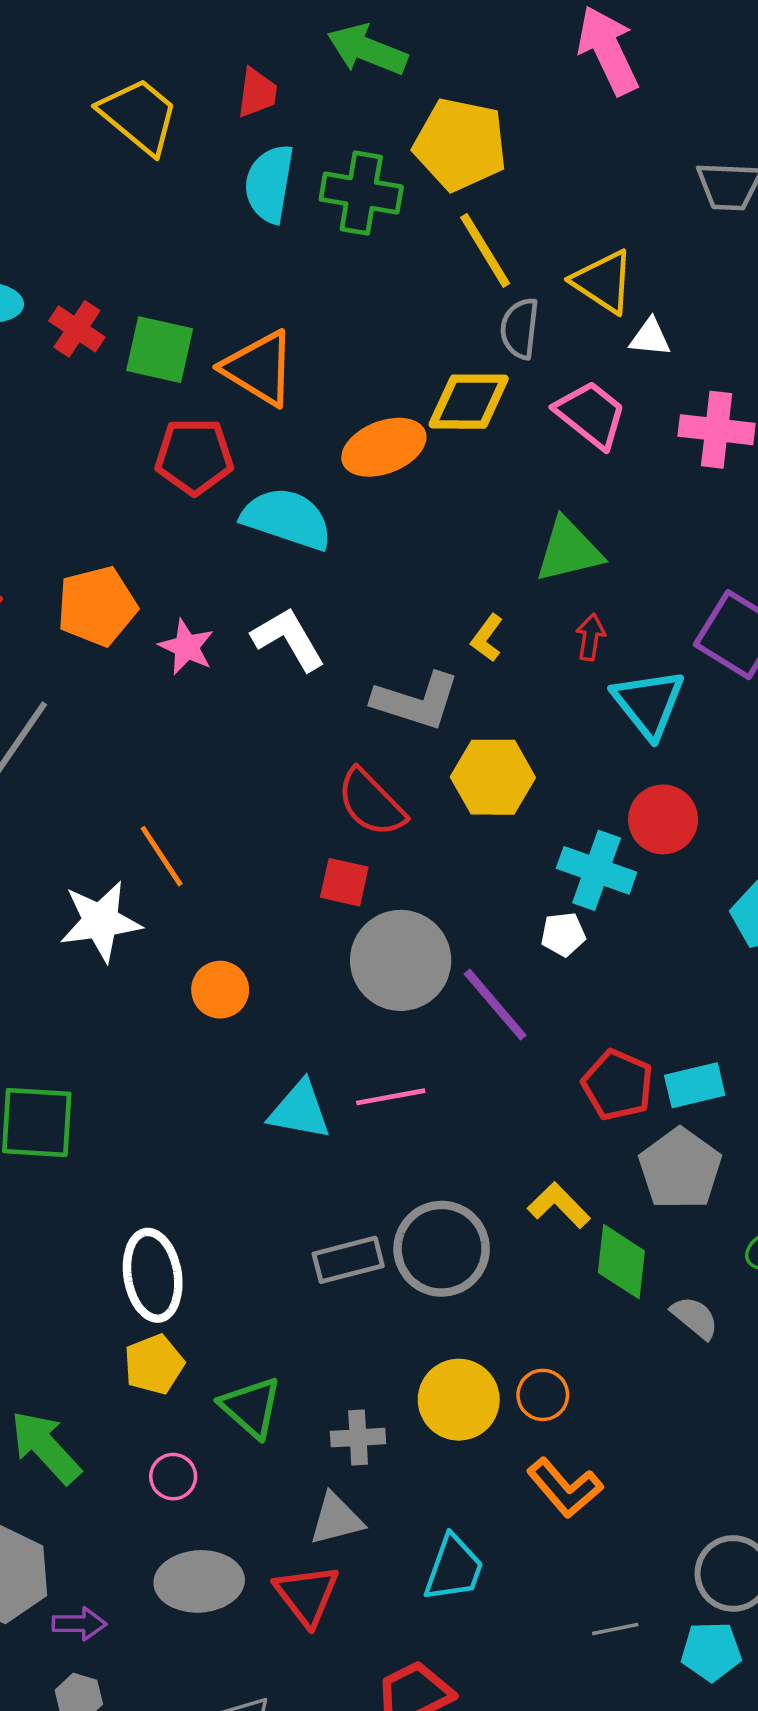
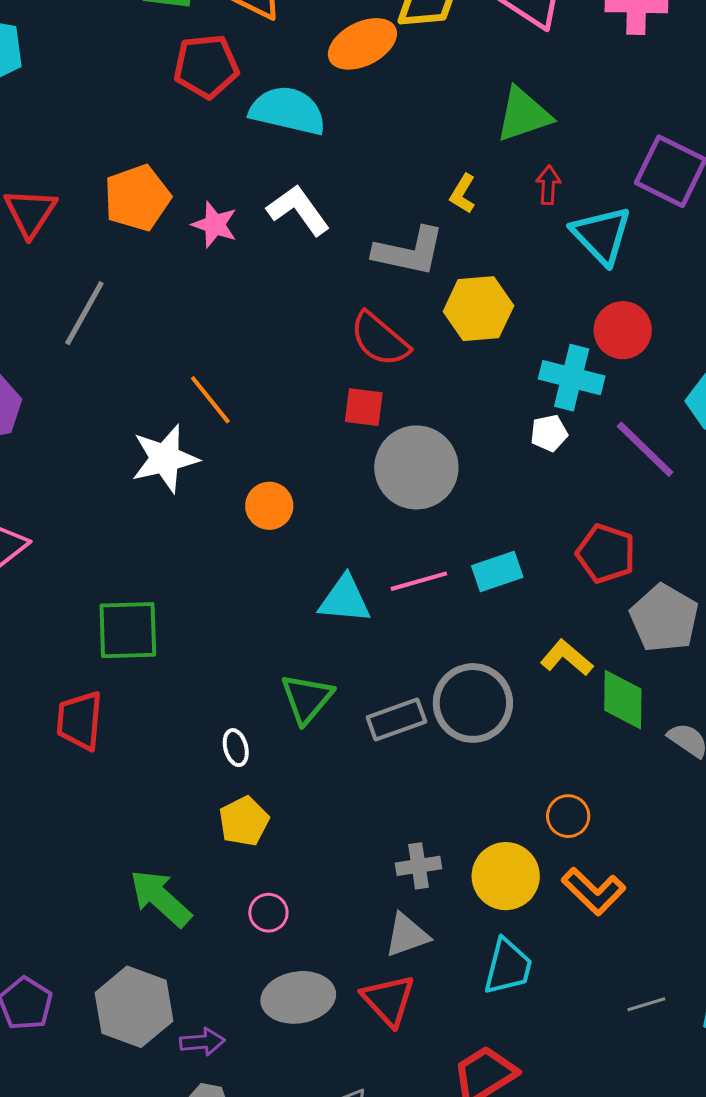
purple line: (495, 1005) -> (645, 449), moved
cyan rectangle: (695, 1085) -> (497, 571), moved
white ellipse: (153, 1275) -> (236, 748), size x0.5
yellow circle: (459, 1400) -> (506, 876), moved
green triangle: (251, 1407) -> (307, 698), moved, turned 34

